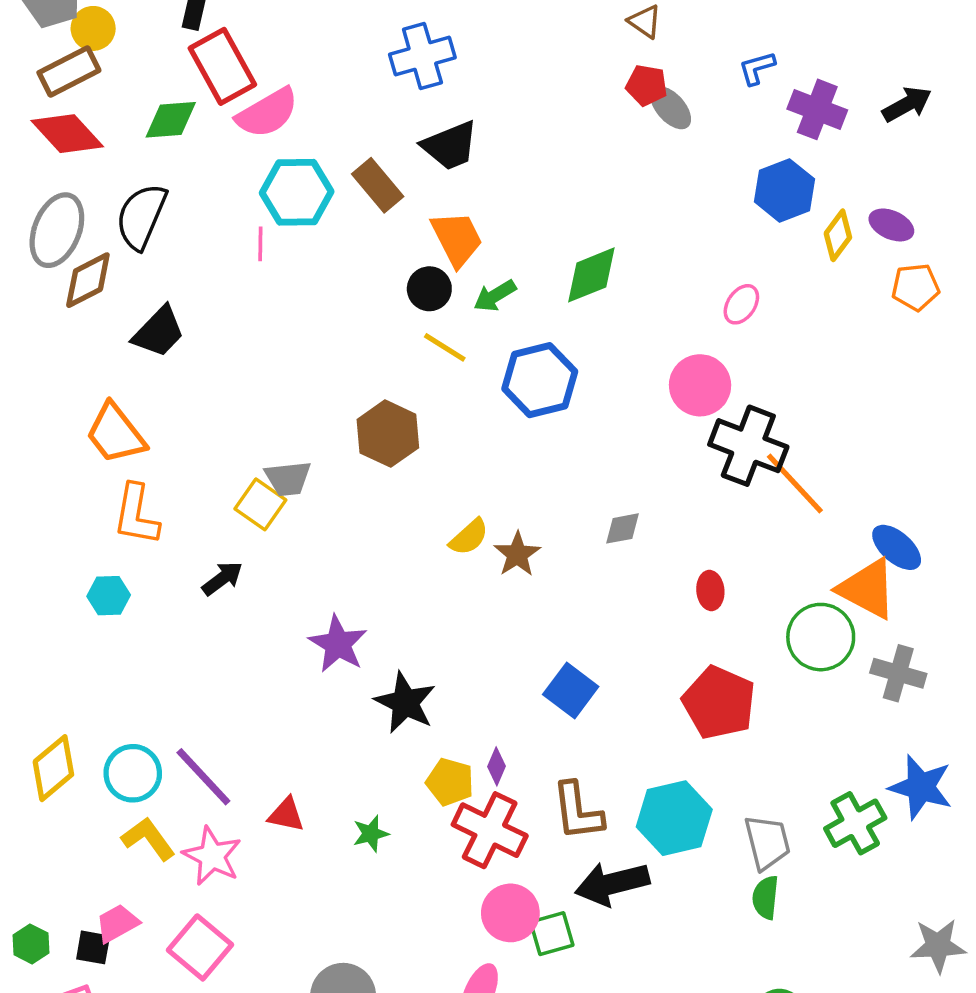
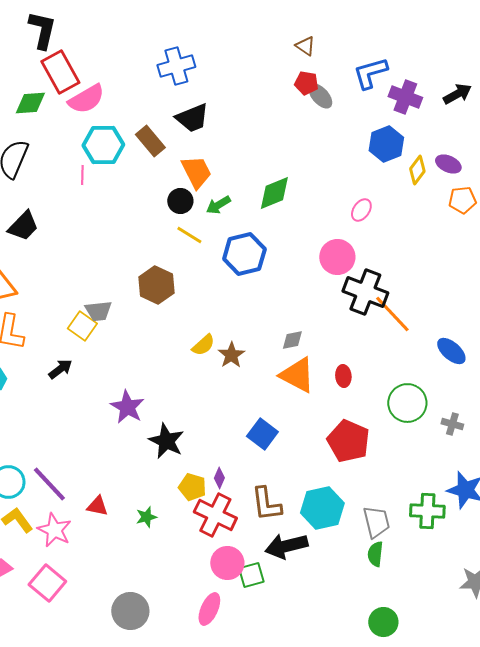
blue L-shape: (757, 68) -> (370, 73), size x1.6
orange triangle: (867, 589) -> (297, 375), moved
gray cross: (898, 673) -> (452, 424), size x0.7
green cross: (855, 823) -> (427, 511), turned 32

